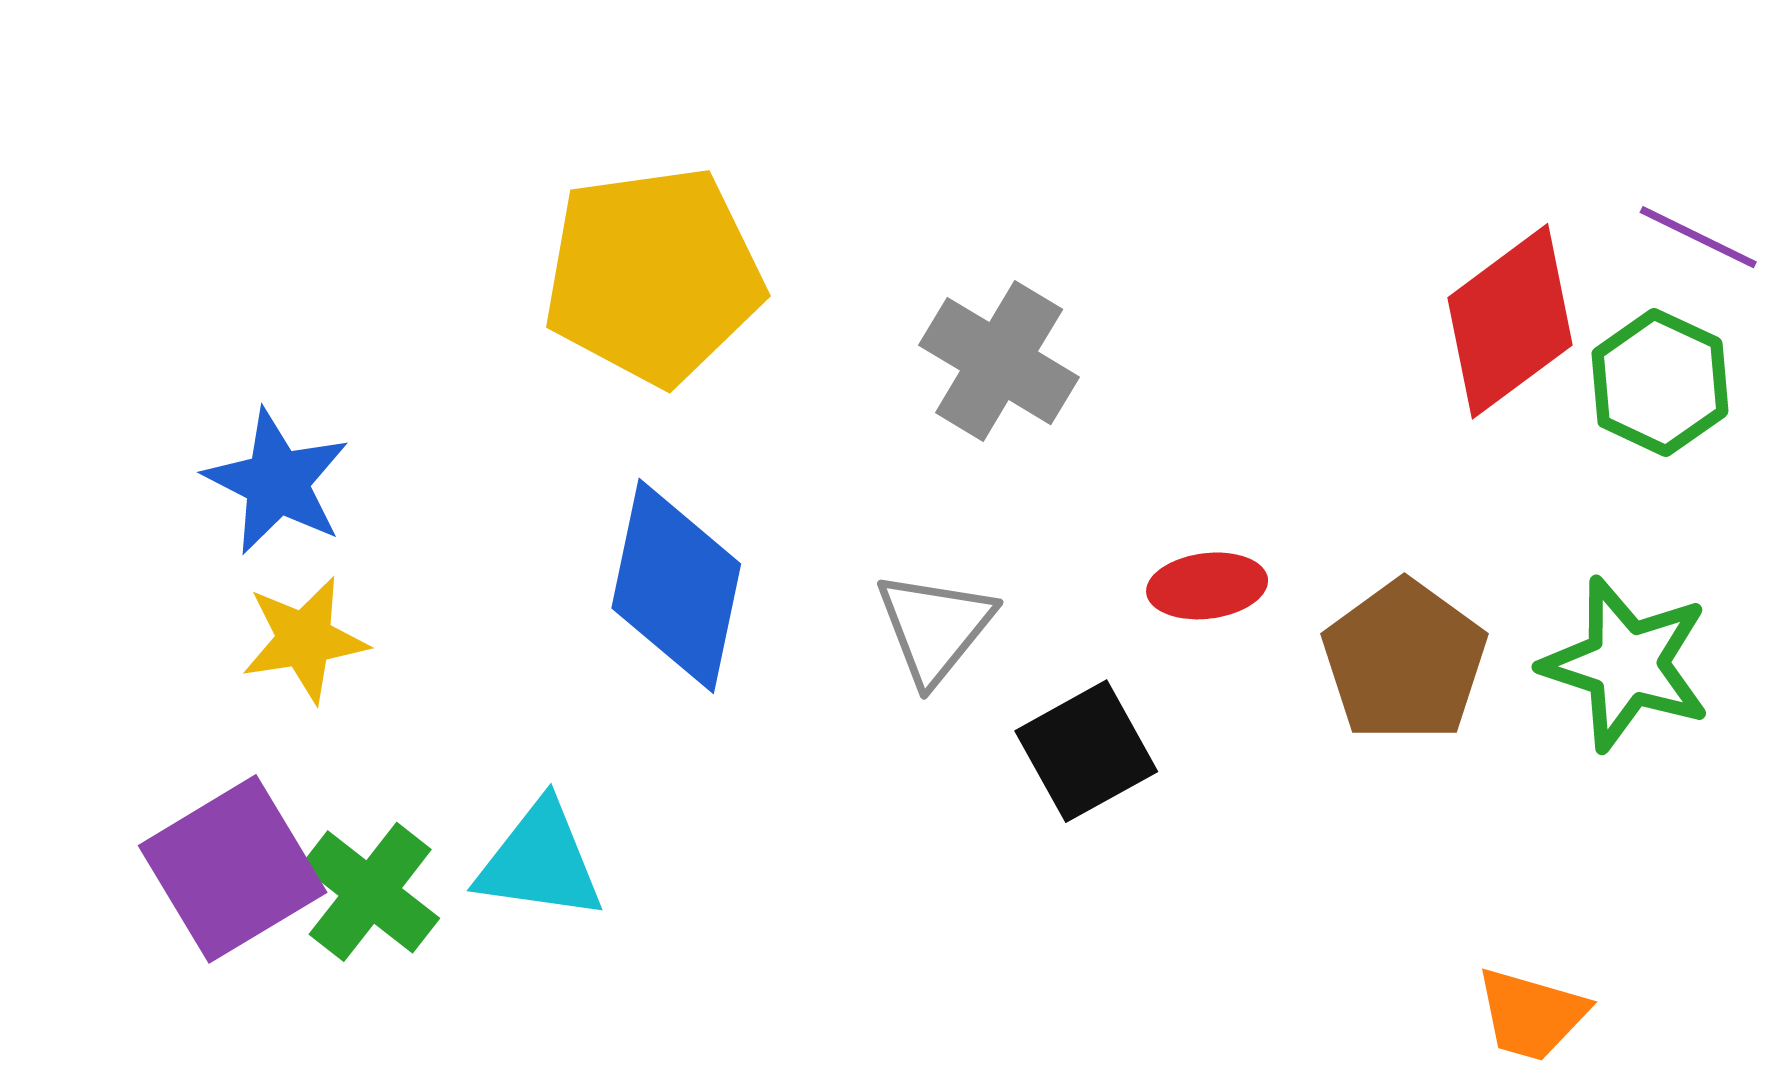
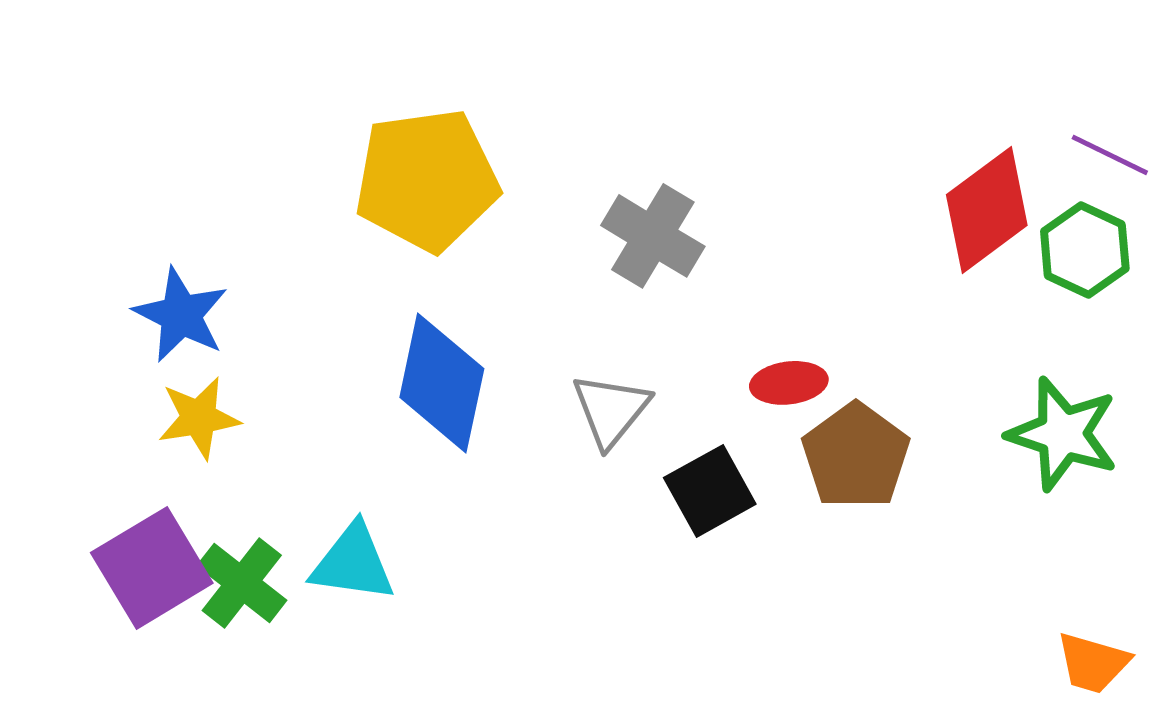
brown pentagon: (1404, 661) -> (856, 456), moved
orange trapezoid: (1531, 1014) -> (1093, 663), moved

